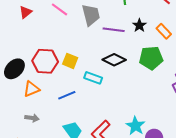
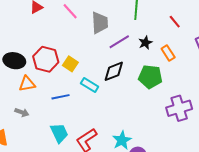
purple line: (114, 30) -> (119, 42), turned -50
black diamond: (114, 60) -> (114, 71), turned -60
black ellipse: (14, 69) -> (14, 61), turned 45

